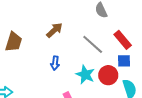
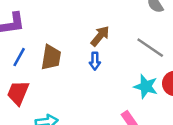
blue arrow: (55, 63) -> (95, 61), moved

